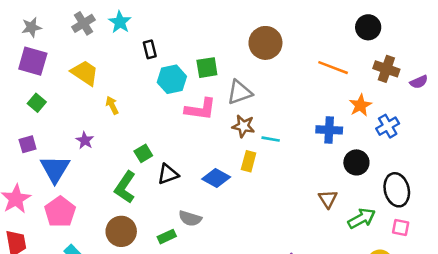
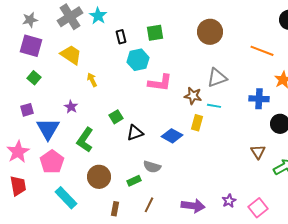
gray cross: (83, 23) -> (70, 17), size x1.4
green square: (207, 68) -> (155, 33), moved
gray triangle: (239, 92) -> (217, 78), moved
green L-shape: (125, 187) -> (85, 140), moved

